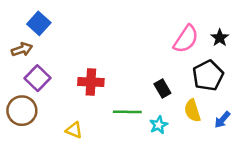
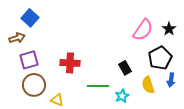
purple square: (38, 78) -> (29, 60), turned 30
brown circle: (22, 111) -> (34, 85), moved
blue arrow: (222, 120) -> (171, 80), moved, turned -32

